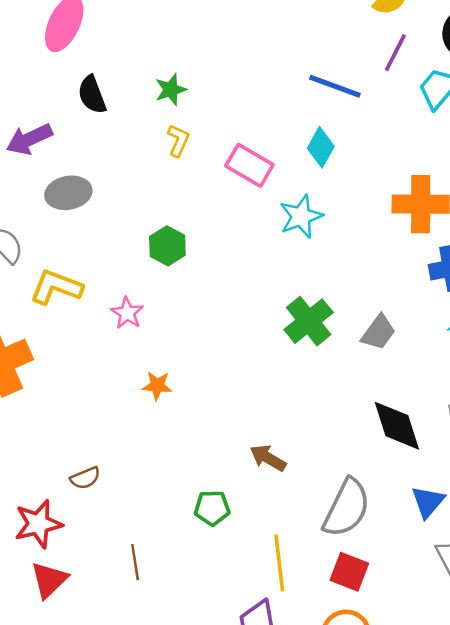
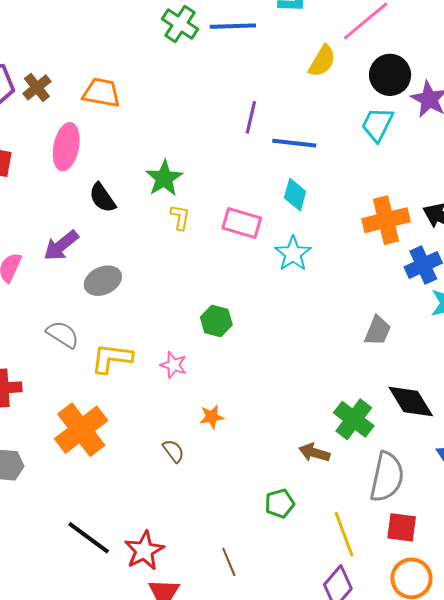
purple line: (395, 53) -> (251, 117), moved
green star: (171, 90) -> (164, 178), size x1.4
green hexagon: (167, 246) -> (216, 321), moved
green cross: (309, 321) -> (354, 419), moved
brown semicircle: (85, 478) -> (173, 451), moved, turned -90

